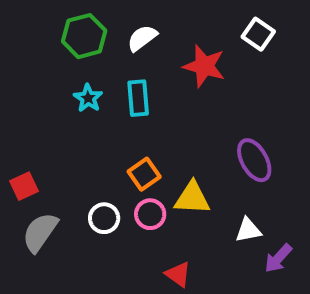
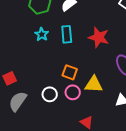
red star: (204, 66) -> (99, 37), moved
orange square: (144, 174) -> (70, 72), turned -35

